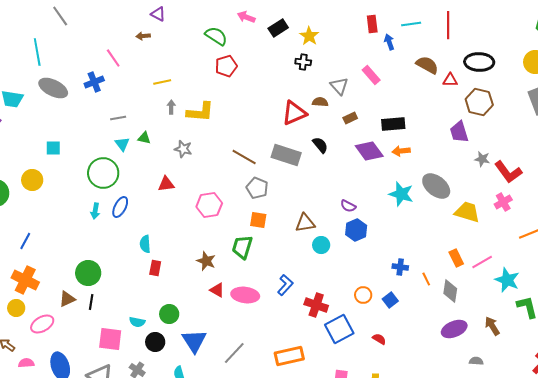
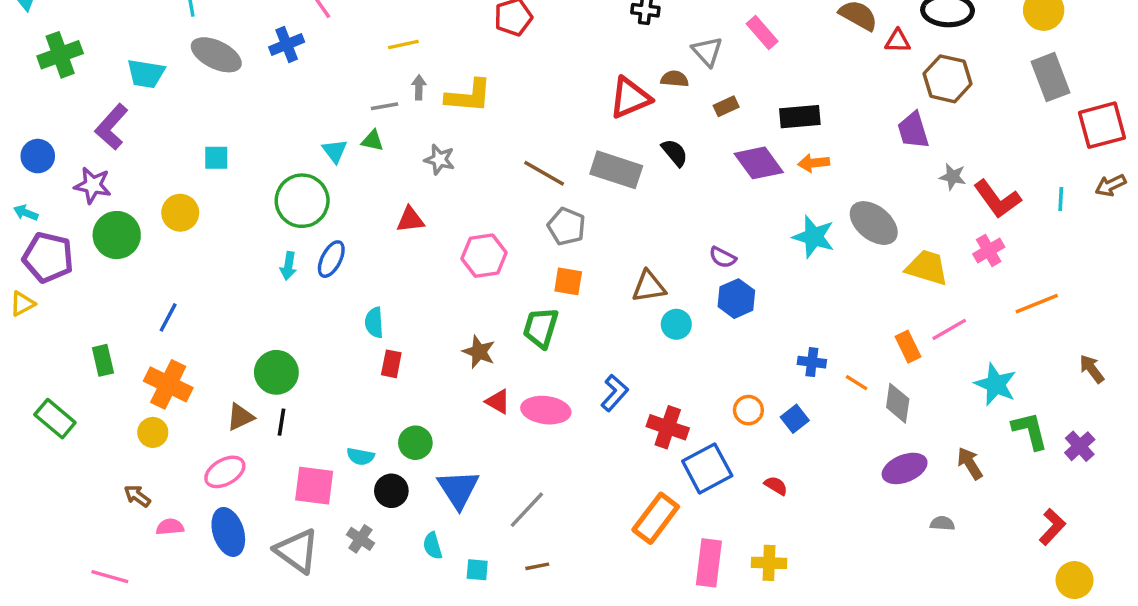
gray line: (118, 118) -> (384, 106), moved
pink line: (482, 262) -> (949, 329), moved
orange line: (426, 279) -> (857, 383), turned -32
pink ellipse: (42, 324) -> (225, 472), moved
orange rectangle: (289, 356) -> (656, 518), moved, turned -40

